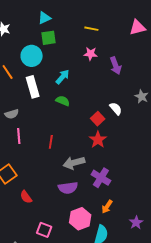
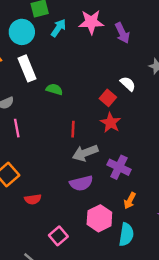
pink star: (91, 54) -> (91, 22), size x1.5
cyan arrow: (63, 77) -> (58, 28), moved
green semicircle: (63, 101) -> (54, 89), moved
red line: (51, 142) -> (73, 129), moved
red semicircle: (26, 197) -> (33, 199), turned -56
pink square: (44, 230) -> (58, 236), turned 35

